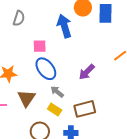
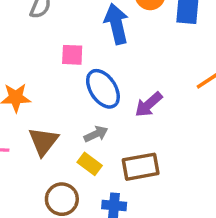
blue ellipse: (46, 69) -> (103, 89), moved
gray arrow: (57, 92) -> (96, 134), turned 112

